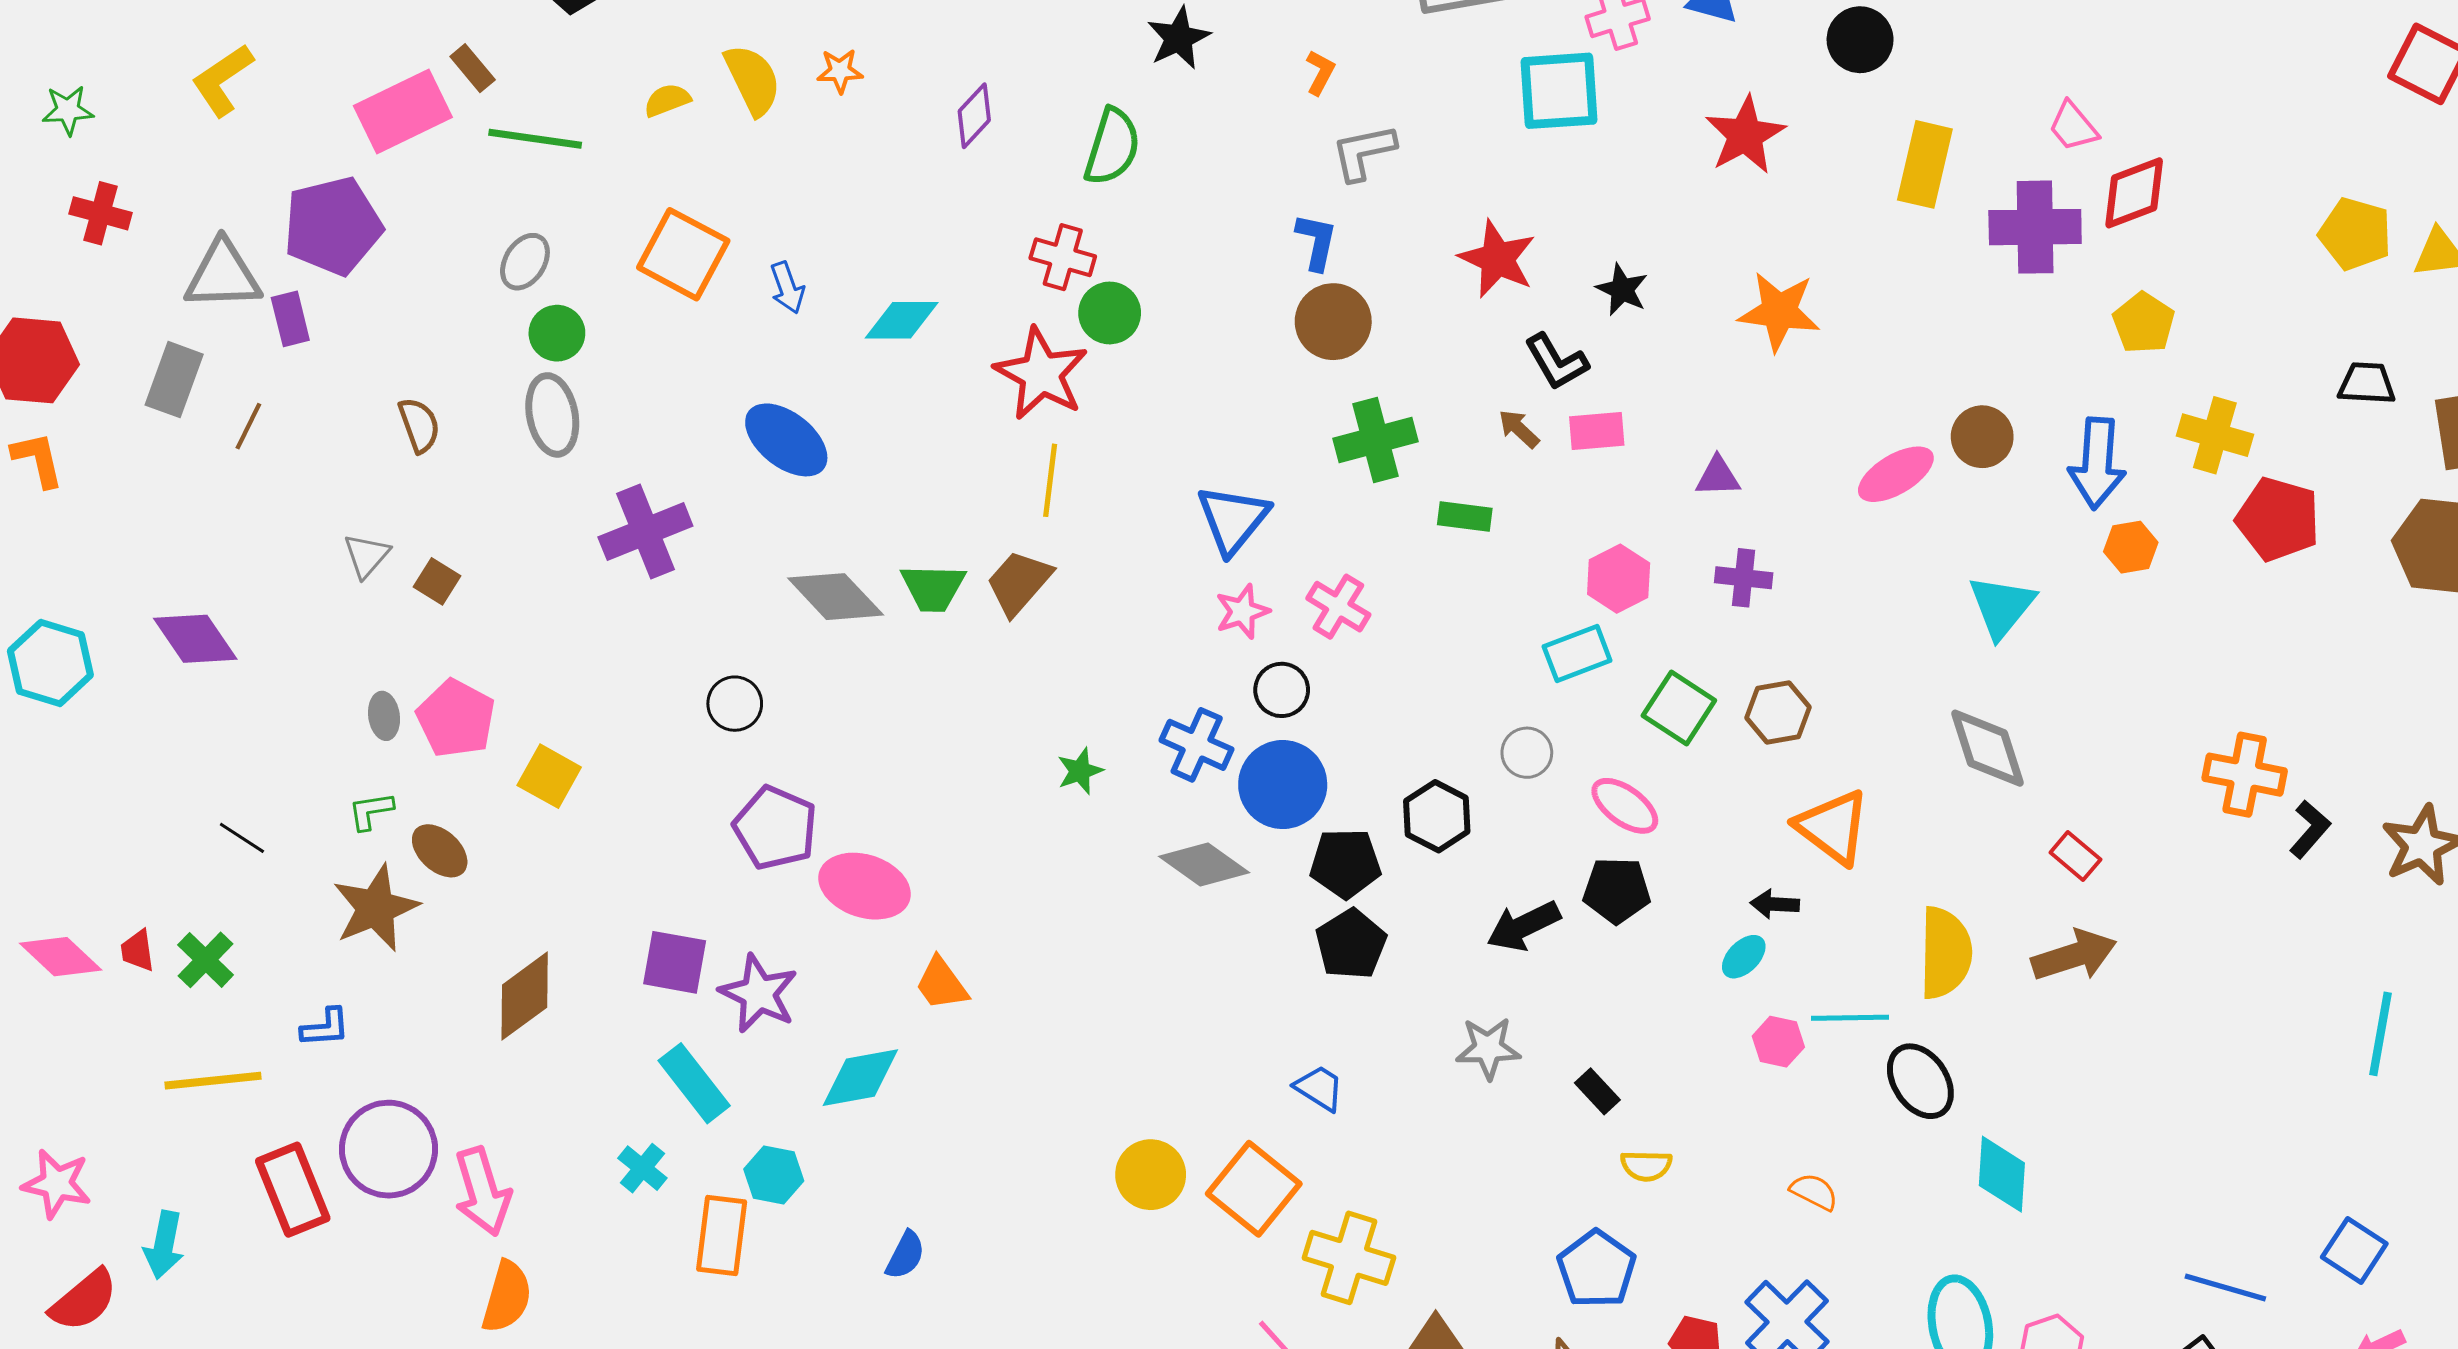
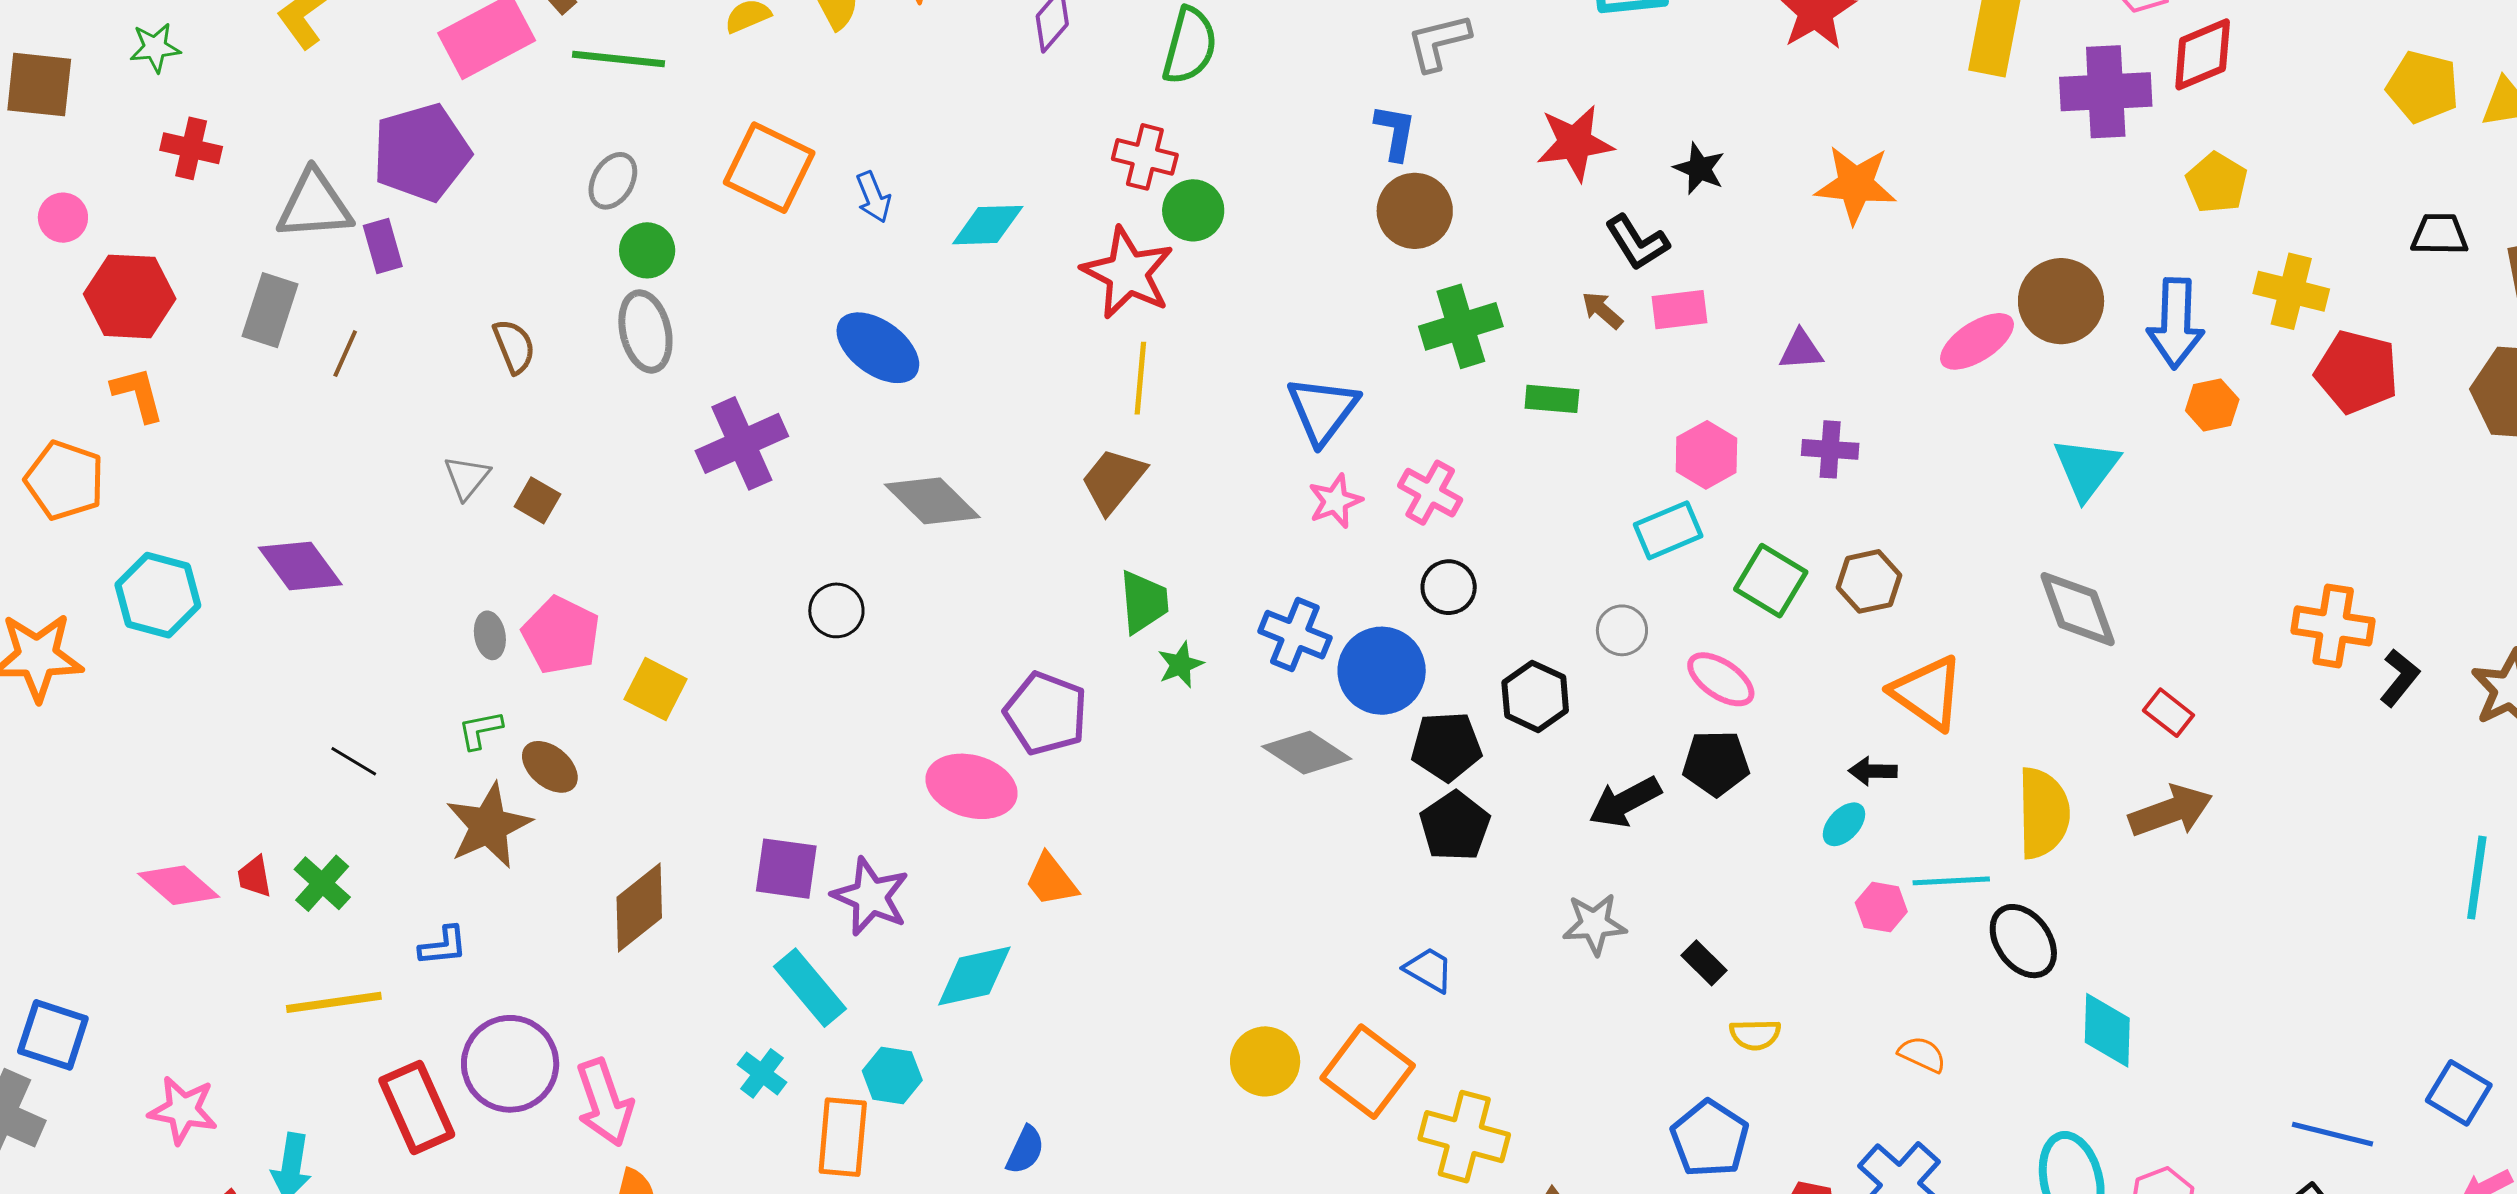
red star: (1497, 259) -> (1575, 143), turned -30
brown circle: (1982, 437) -> (2061, 301), size x1.4
green trapezoid: (933, 588) -> (1144, 602), moved, turned -94
black circle: (1282, 690) -> (1449, 587), moved
purple pentagon: (775, 828) -> (1046, 713), moved

